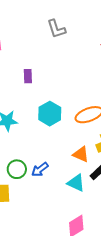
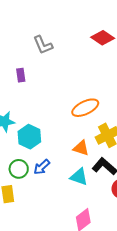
gray L-shape: (56, 29) -> (43, 45), moved
cyan hexagon: (50, 114) -> (29, 137), moved

